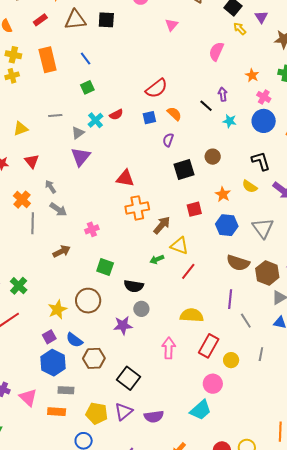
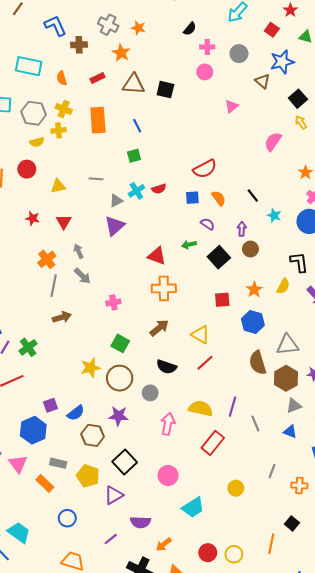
purple arrow: (223, 94) -> (242, 229), moved
purple semicircle: (168, 140) -> (208, 224), turned 96
black square: (184, 169) -> (219, 257), turned -35
yellow semicircle: (250, 186) -> (283, 286), turned -105
brown arrow: (162, 225) -> (159, 328), moved
gray triangle: (263, 228) -> (288, 345), moved, turned 50
brown arrow: (62, 251) -> (62, 317), moved
green arrow: (157, 259) -> (189, 245), moved
brown semicircle: (238, 263) -> (258, 363), turned 45
black semicircle: (134, 286) -> (166, 367), moved
purple line: (230, 299) -> (233, 407), moved
brown circle: (88, 301) -> (120, 378), moved
yellow star: (57, 310) -> (91, 368), moved
purple star: (123, 325) -> (119, 416), moved
blue semicircle: (74, 340) -> (76, 413), turned -84
pink arrow: (169, 348) -> (168, 424), moved
gray line: (261, 354) -> (272, 471), moved
yellow circle: (231, 360) -> (236, 488), moved
blue hexagon: (53, 363) -> (33, 430), moved
pink circle: (213, 384) -> (168, 475), moved
orange rectangle: (57, 412) -> (45, 483), turned 30
yellow pentagon: (97, 413) -> (88, 476), moved
purple semicircle: (154, 417) -> (140, 522), moved

